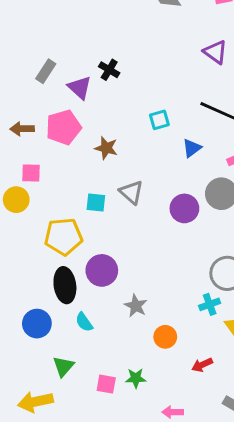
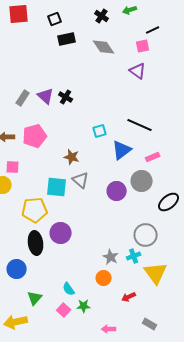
purple triangle: (215, 52) -> (138, 71), moved
purple triangle: (80, 87) -> (46, 96), moved
brown star: (106, 148) -> (72, 157), moved
blue triangle: (192, 148) -> (122, 150), size x1.5
cyan square: (96, 203) -> (57, 187), size x1.5
gray star: (136, 306) -> (111, 257), moved
cyan semicircle: (84, 322) -> (69, 289), moved
pink square: (106, 384) -> (64, 310), turned 32

